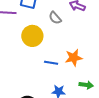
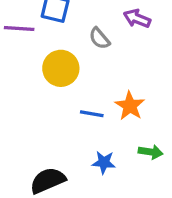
orange star: (74, 58) -> (130, 106), turned -30

